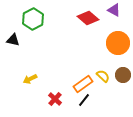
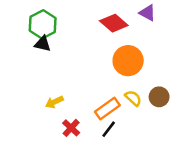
black triangle: (13, 40) -> (43, 44), moved
orange circle: (118, 43) -> (128, 61), moved
yellow arrow: (30, 79) -> (54, 102), moved

